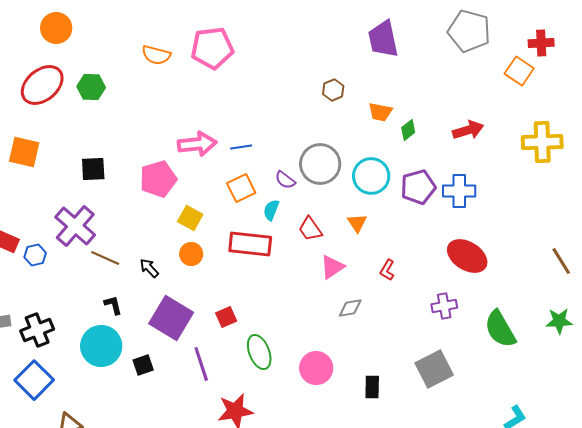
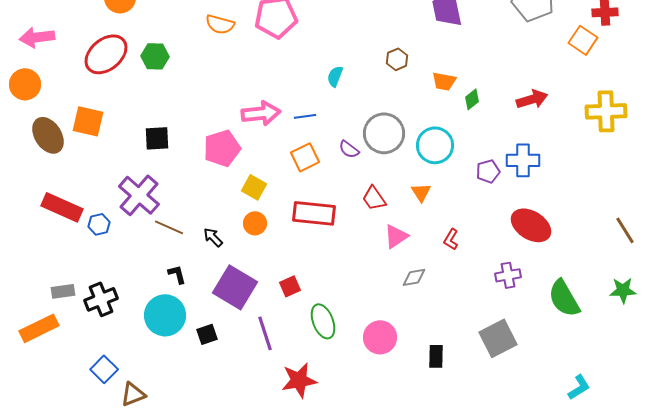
purple pentagon: (418, 187) -> (488, 171), moved, size x0.7
cyan semicircle: (271, 210) -> (335, 76), moved
blue square: (34, 380) -> (104, 369), moved, size x0.7

